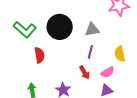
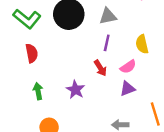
red semicircle: (39, 55) -> (32, 53), moved

